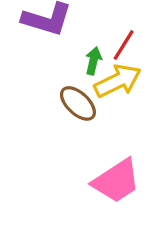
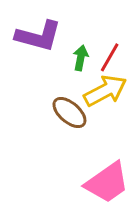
green arrow: (93, 61) -> (81, 58), moved

